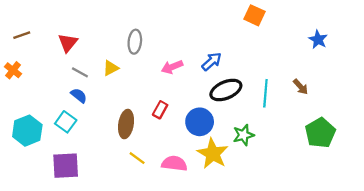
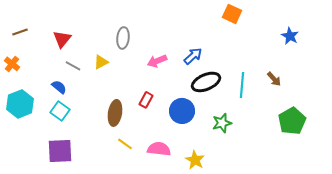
blue semicircle: (79, 95) -> (59, 87), moved
cyan hexagon: (27, 131) -> (20, 104), moved
yellow star: (213, 154) -> (195, 160), moved, size x0.7

